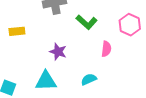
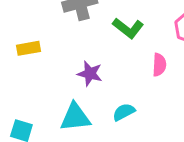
cyan semicircle: (89, 79) -> (124, 112), moved

